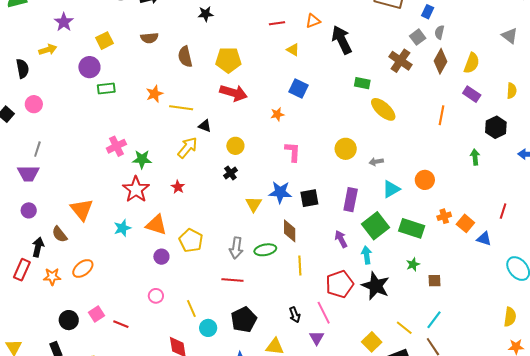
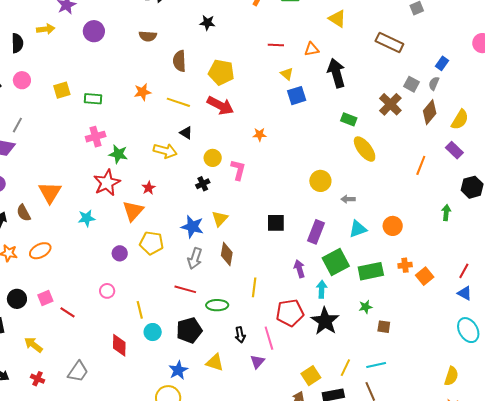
blue rectangle: (428, 12) -> (442, 63), moved
gray square: (418, 37) -> (412, 84), turned -35
yellow square: (105, 41) -> (62, 90), moved
purple circle: (89, 67) -> (94, 31), moved
blue square: (298, 88) -> (297, 96), moved, turned 36
green rectangle: (106, 89) -> (93, 99), moved
yellow line: (181, 108) -> (178, 102), moved
yellow arrow: (187, 148) -> (165, 151), turned 55
pink L-shape: (293, 152) -> (238, 170), moved
blue star: (280, 192) -> (192, 227), moved
orange triangle: (156, 225) -> (133, 211), moved, turned 45
green rectangle: (412, 228) -> (371, 271), turned -40
brown diamond: (290, 231) -> (227, 254), moved
blue triangle: (484, 239) -> (465, 293), moved
yellow pentagon: (191, 241) -> (152, 243), turned -30
green ellipse: (265, 250) -> (217, 305), moved
cyan line: (434, 320) -> (376, 365), turned 30
yellow line: (404, 328) -> (345, 368), turned 66

